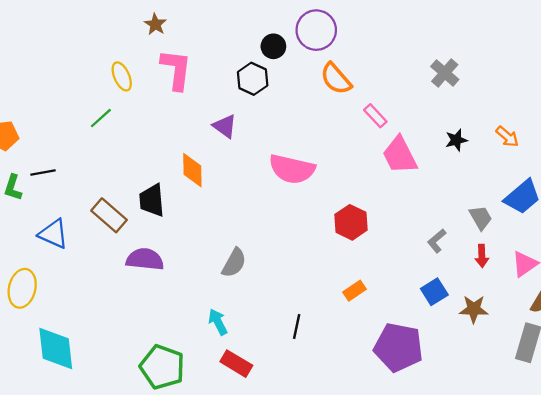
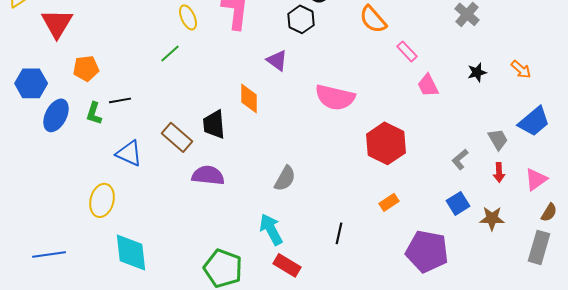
pink trapezoid: (400, 155) -> (428, 85), size x0.7
red hexagon: (351, 222) -> (386, 143), size x1.4
cyan arrow: (218, 322) -> (271, 229), size x1.4

